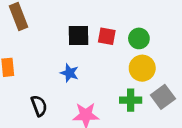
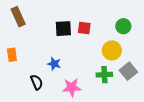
green circle: (139, 38) -> (123, 26), moved
blue star: (69, 73) -> (54, 64), moved

